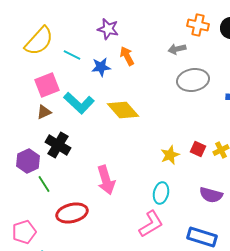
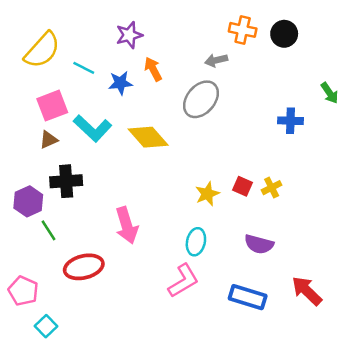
purple star: (108, 29) -> (129, 35), turned -30
gray ellipse: (193, 80) -> (201, 99), moved, turned -40
black cross: (58, 145) -> (66, 181), turned -35
pink pentagon: (24, 232) -> (23, 291), turned -30

